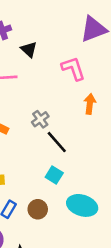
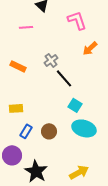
orange arrow: (90, 104) -> (90, 48), turned -140
cyan square: (54, 175) -> (75, 105), moved

